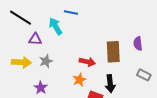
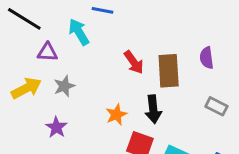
yellow arrow: (21, 62) -> (26, 88), turned -30
red arrow: (87, 62) -> (134, 62), moved, turned 42
black arrow: (110, 84) -> (153, 109), moved

